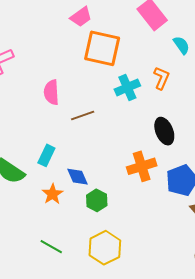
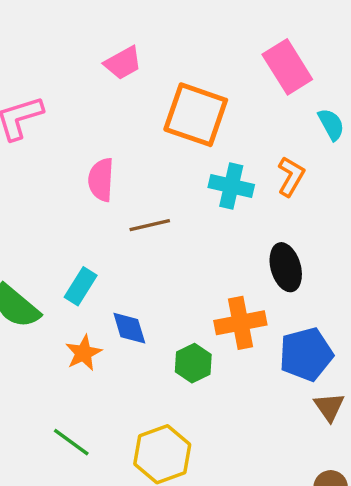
pink trapezoid: (81, 17) -> (123, 63), moved
cyan cross: (127, 87) -> (231, 186), turned 30
green hexagon: (97, 200) -> (193, 363), moved

